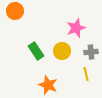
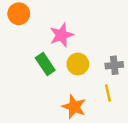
pink star: (76, 28) -> (61, 35), moved
orange star: (48, 85) -> (74, 107), moved

